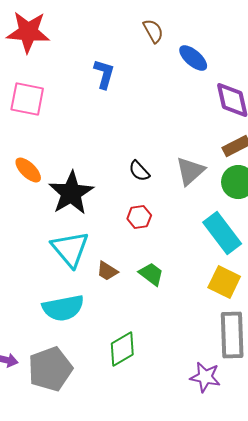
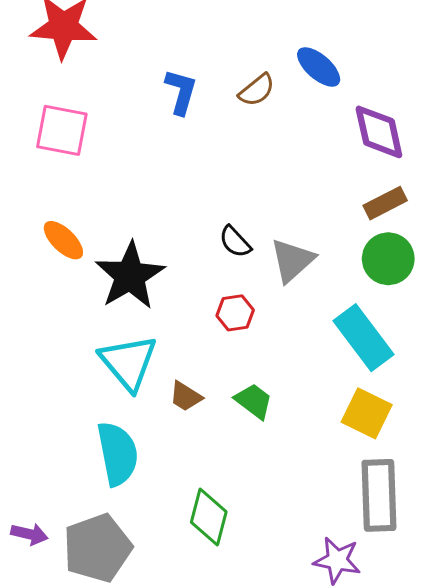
brown semicircle: (153, 31) -> (257, 90), moved, turned 80
gray triangle: (190, 171) -> (292, 260), moved
cyan semicircle: (63, 308) -> (118, 454), turned -90
green diamond: (122, 349) -> (209, 517), turned -45

